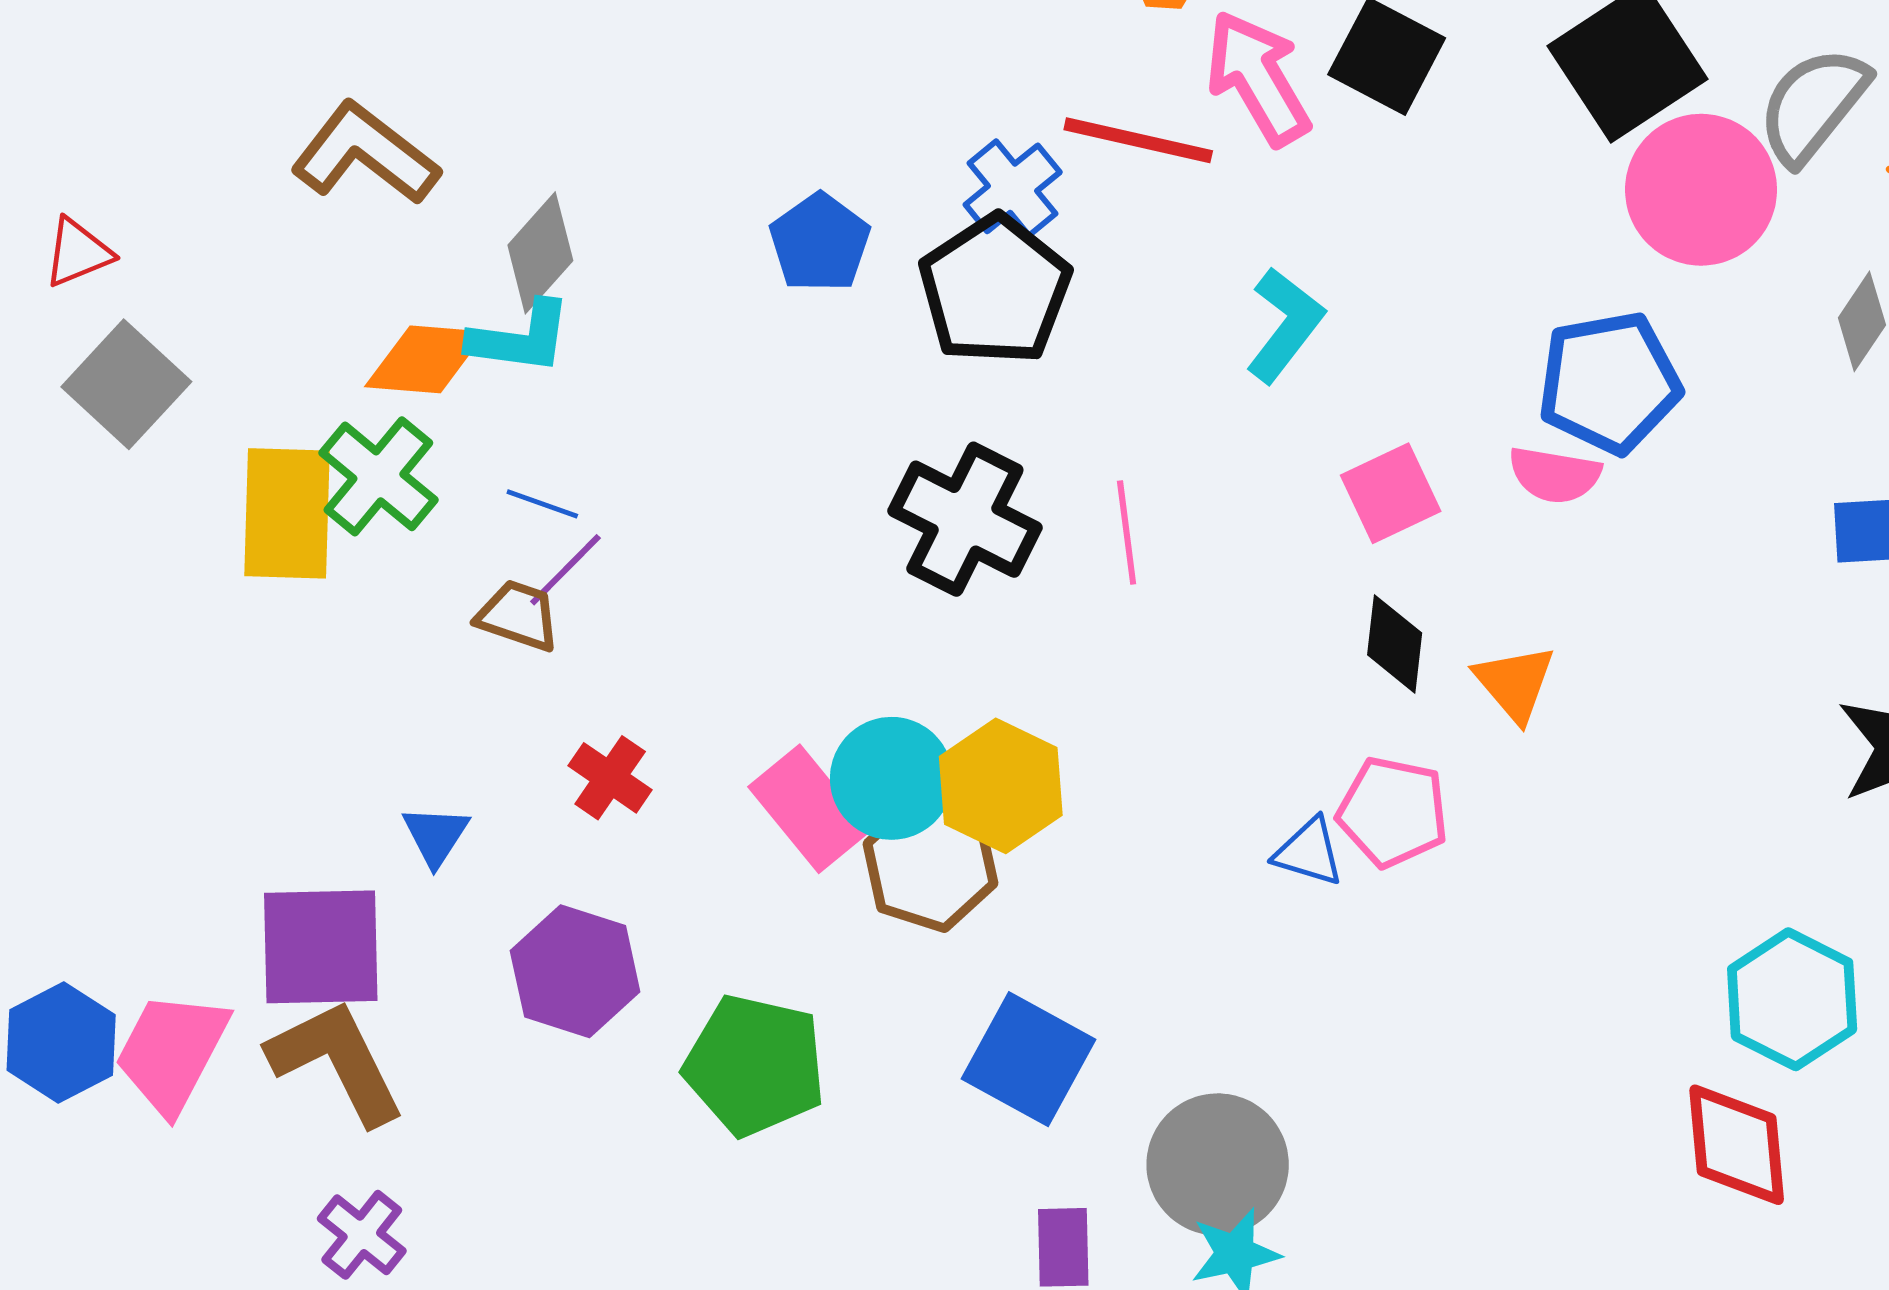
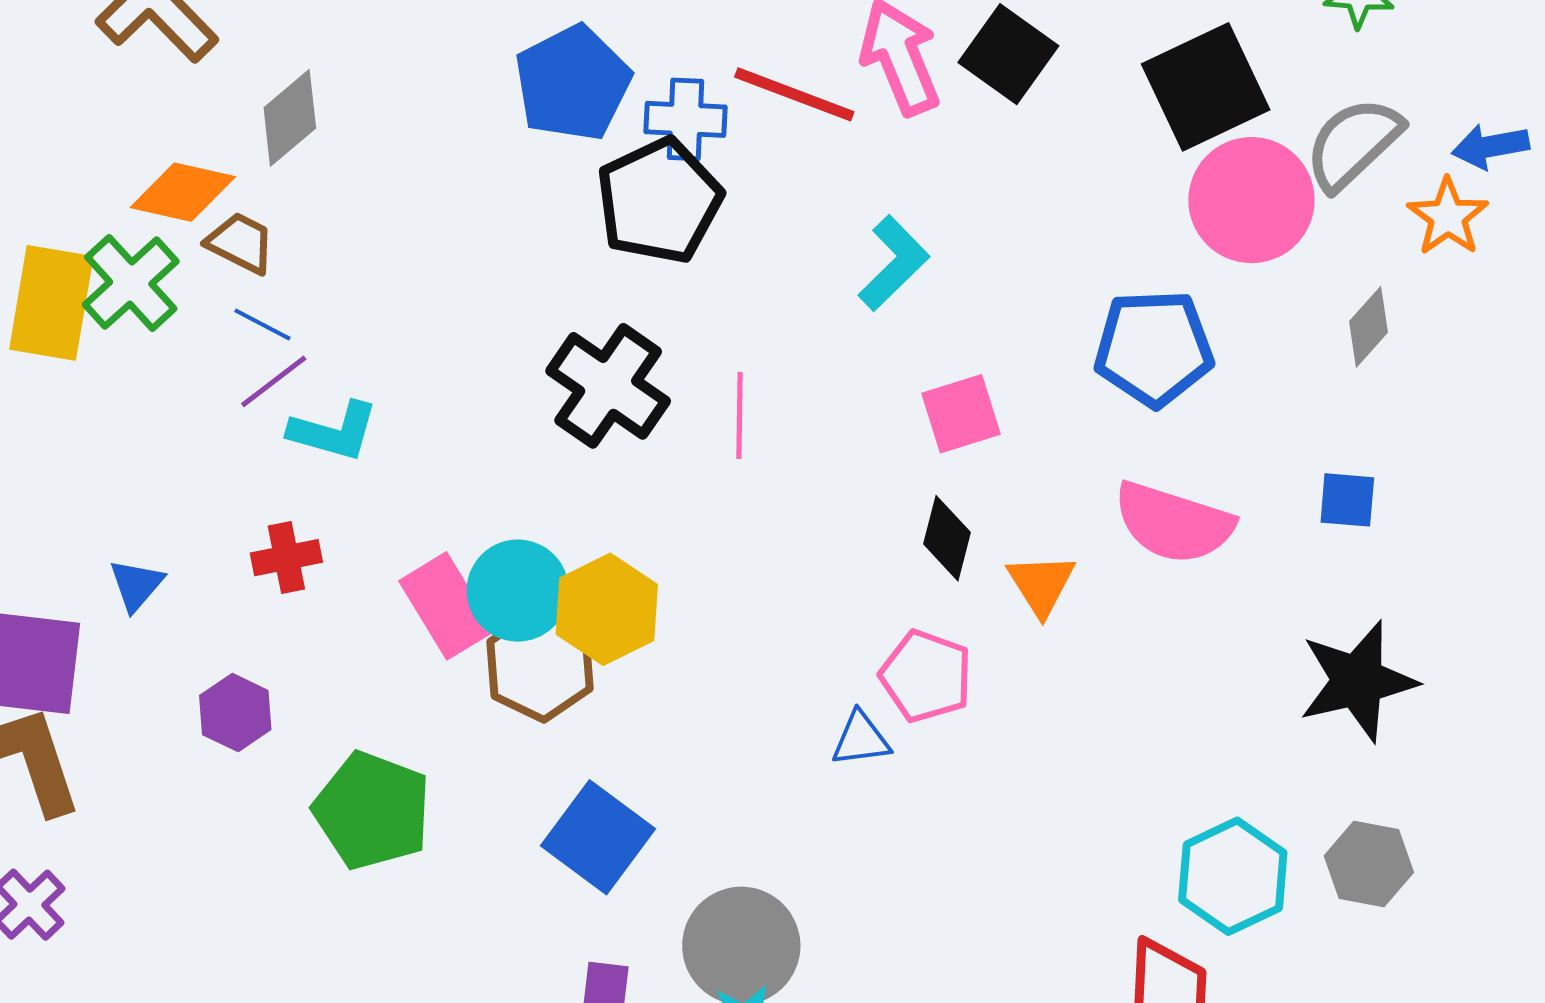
blue cross: (1013, 188) -> (685, 119), turned 34
blue pentagon: (820, 243) -> (573, 83), moved, size x1.4
cyan L-shape: (520, 338) -> (334, 431), moved
pink semicircle: (1555, 475) -> (1173, 523), moved, size x1.6
brown trapezoid: (518, 616) -> (241, 243), moved
red cross: (610, 778) -> (286, 558), turned 36
blue triangle: (1309, 852) -> (861, 739), moved, turned -32
purple hexagon: (575, 971) -> (235, 713), size x0.7

